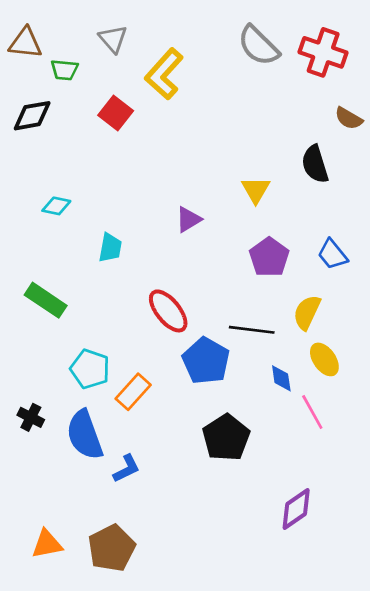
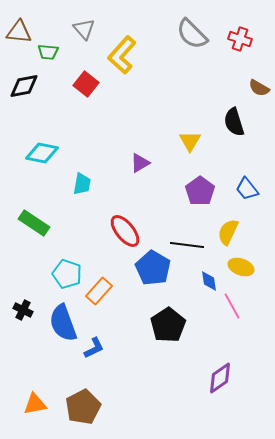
red cross: (323, 52) -> (240, 39), size x0.7
cyan diamond: (56, 206) -> (42, 153), size x1.5
yellow ellipse: (324, 359) -> (241, 267), turned -35

